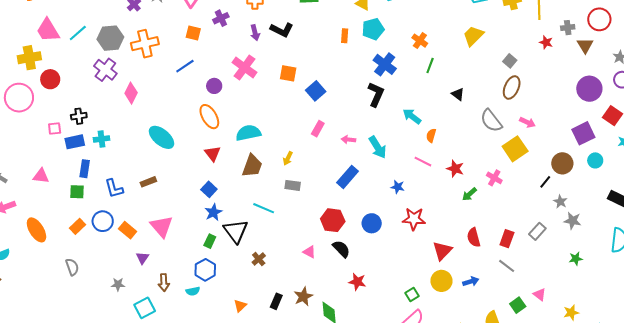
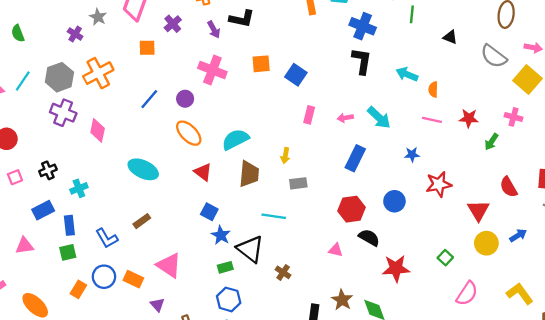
blue line: (185, 66) -> (149, 99), moved
pink square: (55, 129) -> (15, 177), moved
blue rectangle: (75, 142) -> (43, 210), moved
green rectangle: (210, 241) -> (225, 267), turned 64
red star: (357, 282) -> (396, 268), size x1.4
green square: (412, 294) -> (445, 258), moved

